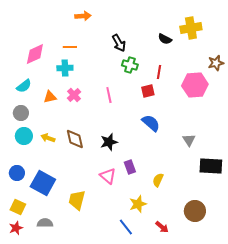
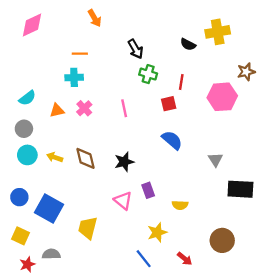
orange arrow: (83, 16) -> (95, 18), turned 63
pink diamond: (35, 54) -> (32, 25), moved
yellow semicircle: (158, 180) -> (180, 205), turned -112
red star: (16, 228) -> (27, 264), moved

